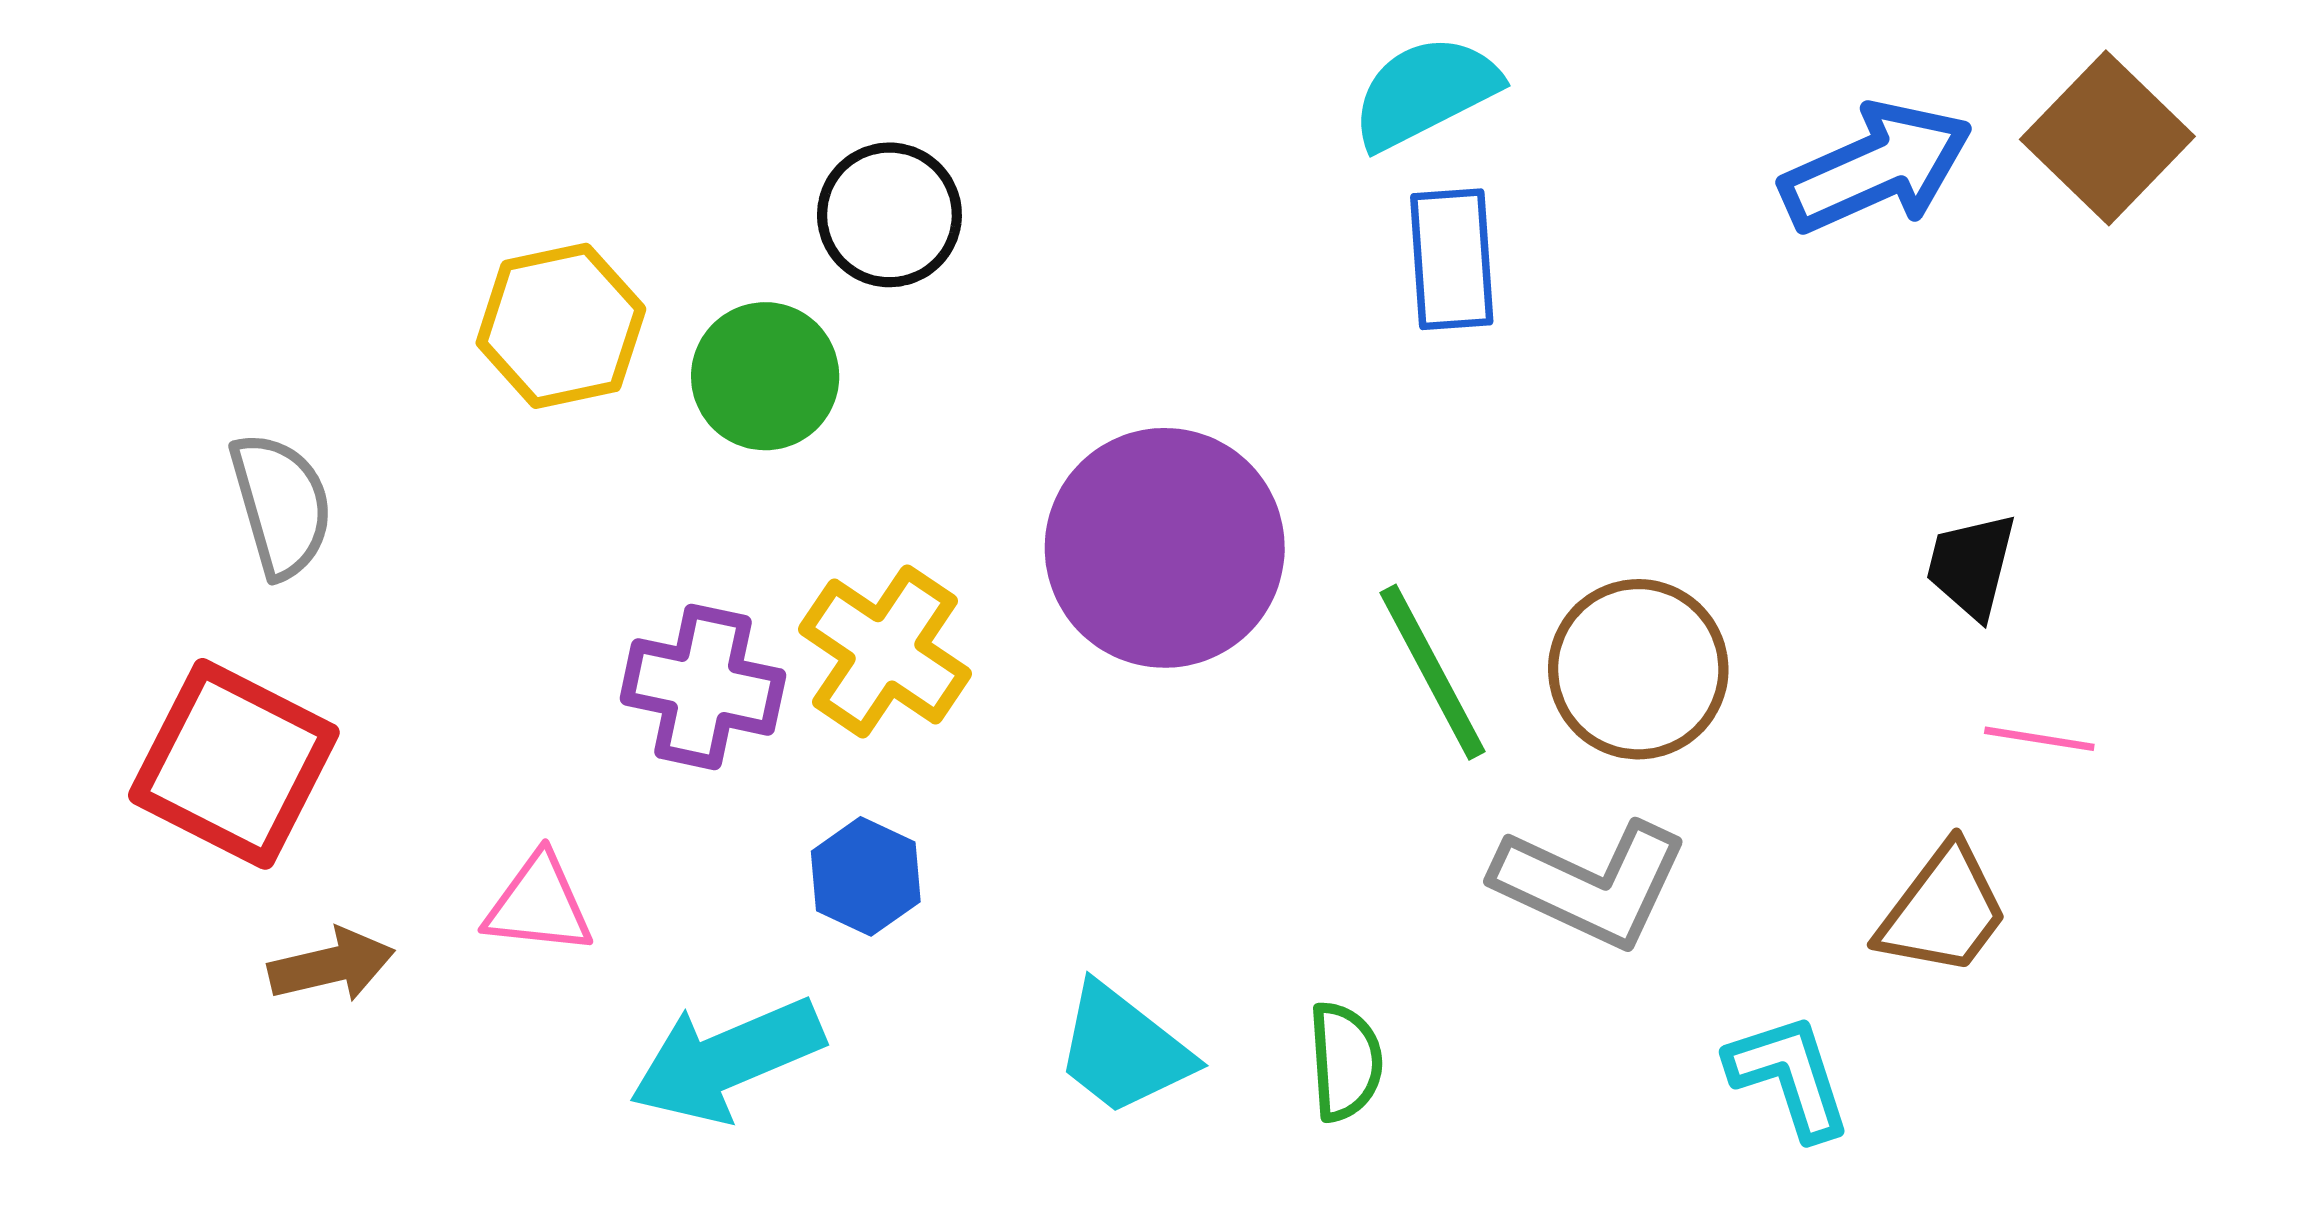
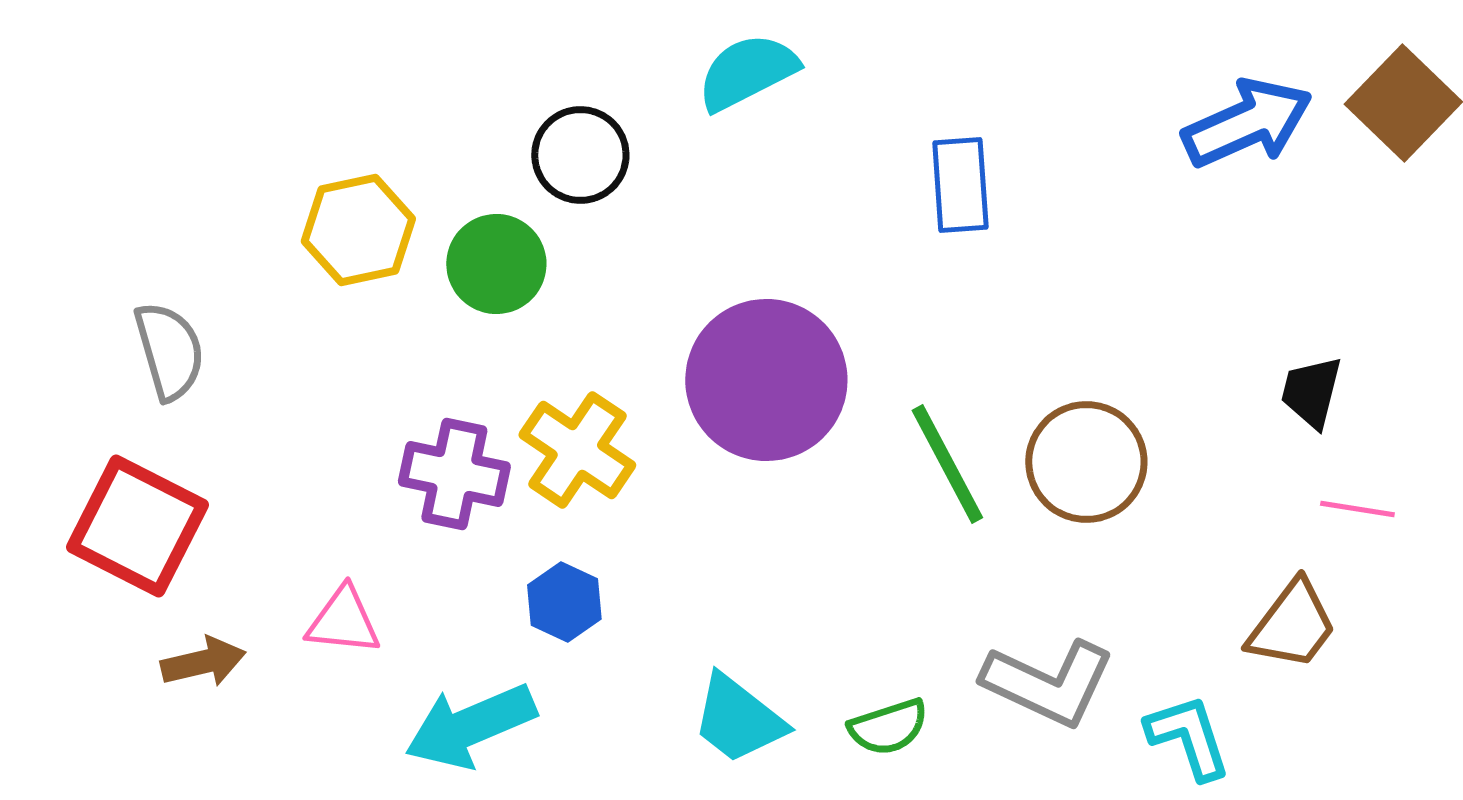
cyan semicircle: (1425, 92) -> (747, 72), moved
gray L-shape: (1591, 884) -> (1048, 683), moved
green semicircle: (1345, 1061) -> (888, 727), turned 76

